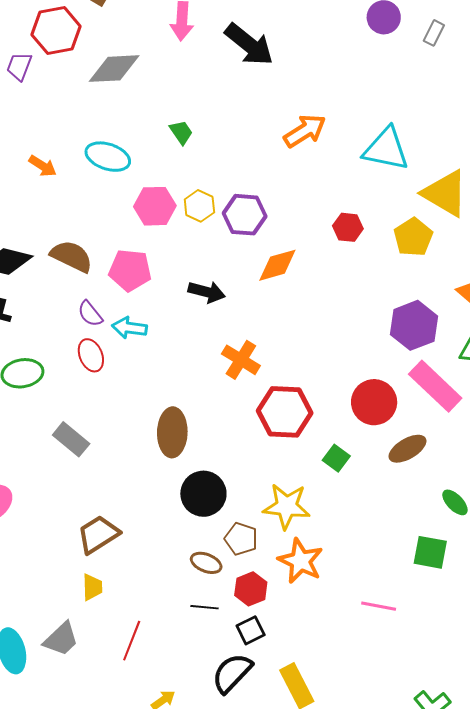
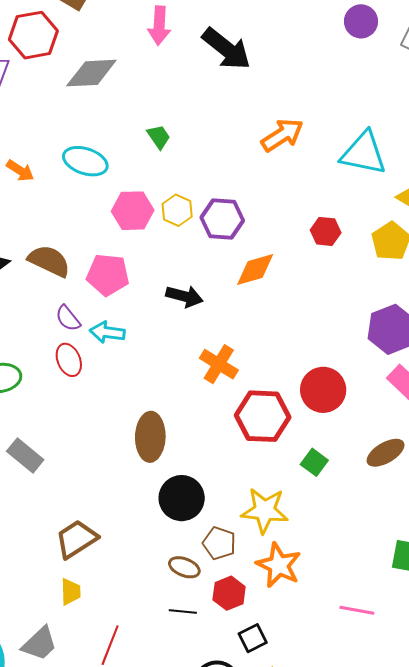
red circle: (374, 402) -> (323, 390), moved
gray rectangle: (71, 439) -> (25, 456), moved
black square: (251, 630) -> (253, 638), moved

